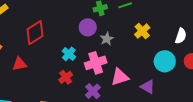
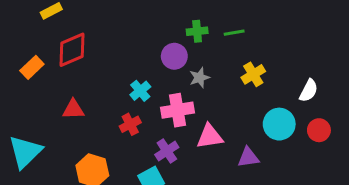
red diamond: (35, 33) -> (72, 50), moved
red triangle: (19, 64) -> (73, 109), moved
purple triangle: (148, 87) -> (248, 157), turned -49

